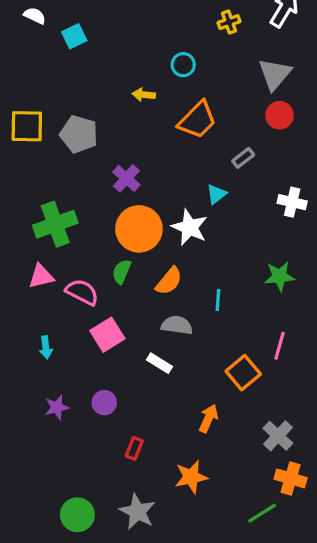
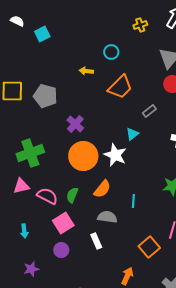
green semicircle: (122, 272) -> (72, 195), moved
white rectangle: (160, 363) -> (96, 241), turned 35
purple circle: (104, 403) -> (61, 250), moved

